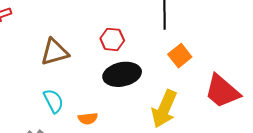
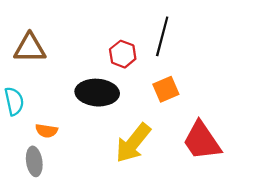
red hexagon: (112, 39) -> (123, 54), moved

